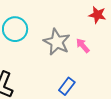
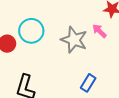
pink arrow: (83, 46) -> (99, 31), moved

